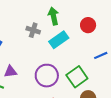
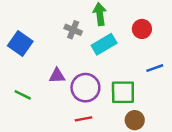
purple triangle: (10, 72) -> (57, 76), moved
green square: (77, 77) -> (123, 92), turned 30

